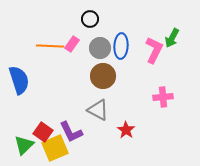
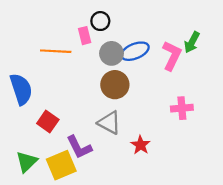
pink rectangle: (72, 44) -> (85, 36), moved, turned -49
blue ellipse: (121, 46) -> (135, 51), turned 65
red square: (43, 132) -> (48, 122), moved

